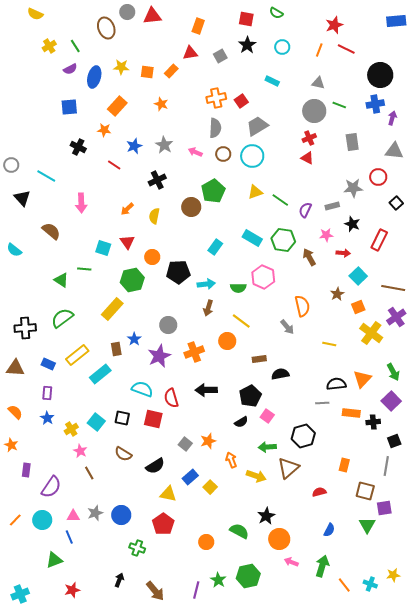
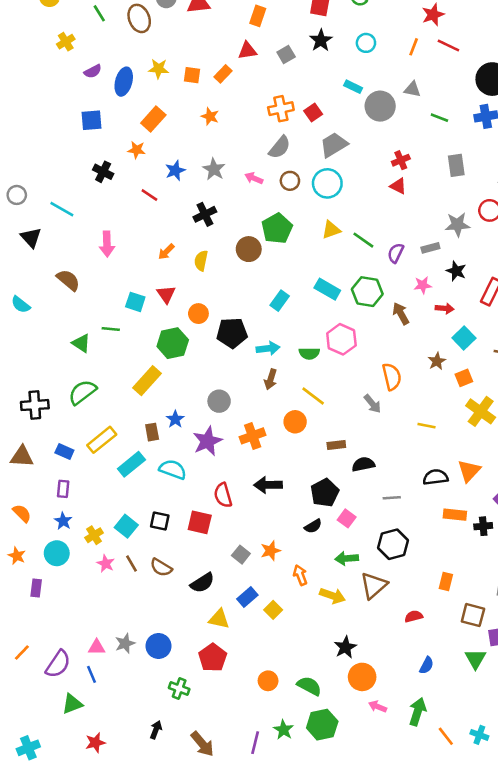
green line: (75, 46) -> (99, 13), moved
gray circle: (314, 111) -> (380, 106), moved
gray semicircle: (215, 128) -> (280, 147), turned 36
cyan semicircle: (142, 389) -> (173, 469), moved
gray line: (322, 403) -> (392, 498), moved
brown line: (89, 473) -> (131, 564), moved
purple semicircle: (51, 487) -> (58, 664), moved
cyan circle: (42, 520) -> (57, 553), moved
green semicircle: (239, 531) -> (309, 686), moved

